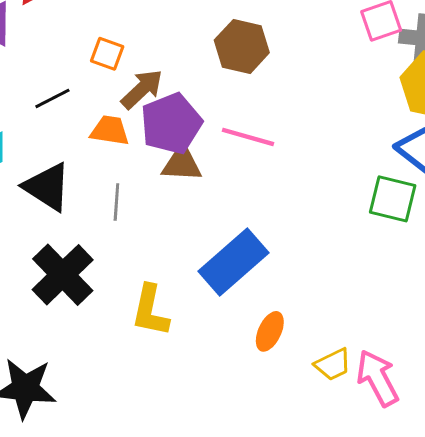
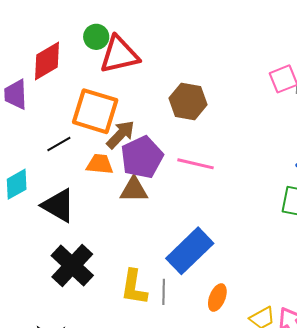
orange square: (107, 54) -> (95, 111), size x2.0
brown triangle: (182, 164) -> (134, 190), moved
gray line: (116, 202) -> (164, 292), moved

